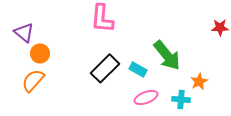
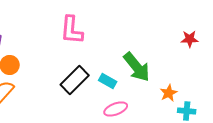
cyan cross: (181, 99) -> (187, 111), moved

